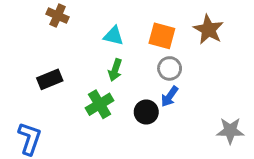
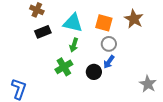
cyan triangle: (114, 36) -> (73, 23), size x1.5
black rectangle: (50, 79) -> (43, 32), moved
gray star: (230, 131) -> (148, 84), turned 30

